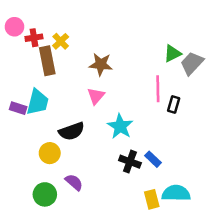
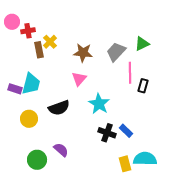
yellow cross: (61, 41) -> (50, 42), moved
brown rectangle: (47, 61) -> (39, 50), size x0.7
gray trapezoid: (192, 63) -> (116, 52), moved
yellow circle: (50, 153) -> (29, 119), moved

